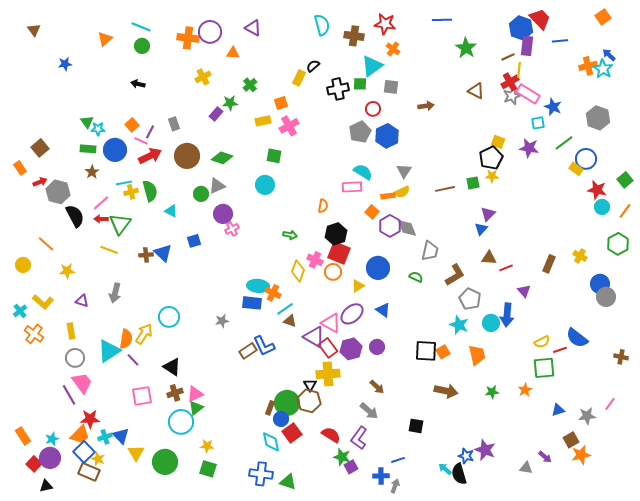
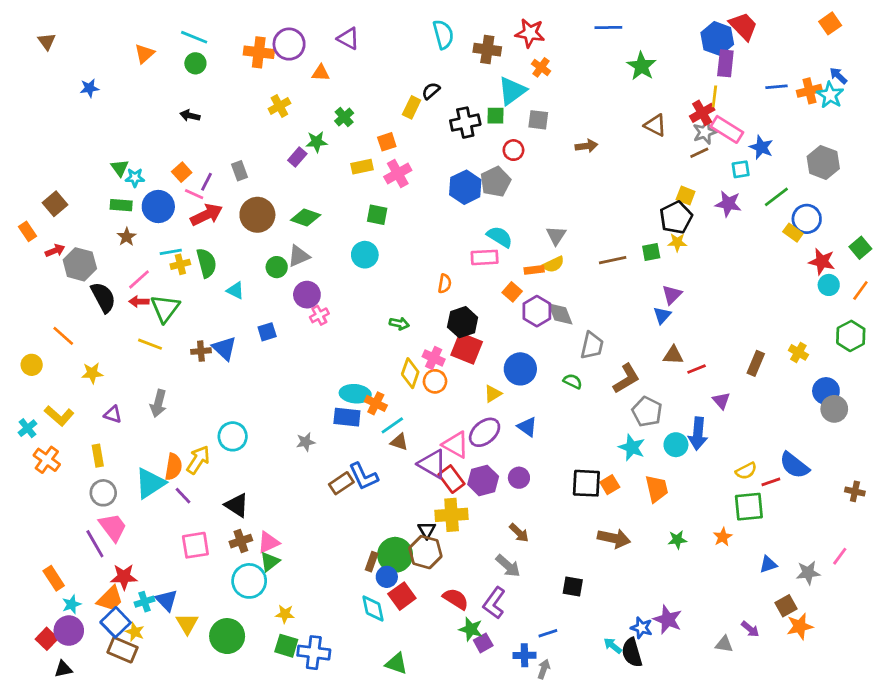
blue line: (560, 41) -> (776, 87), moved
brown line: (508, 57) -> (699, 153), moved
blue hexagon: (387, 136) -> (465, 187), moved
orange circle: (333, 272) -> (435, 381), moved
orange rectangle: (23, 436) -> (54, 578), moved
blue cross: (261, 474) -> (314, 653), moved

